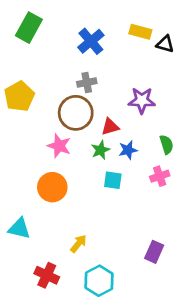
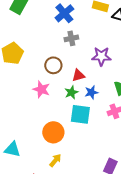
gray cross: (87, 83) -> (71, 38), moved
brown circle: (76, 113) -> (53, 65), size x0.7
cyan square: (113, 180) -> (80, 114), size x1.5
orange circle: (52, 187) -> (53, 132), moved

